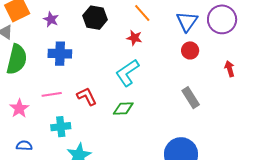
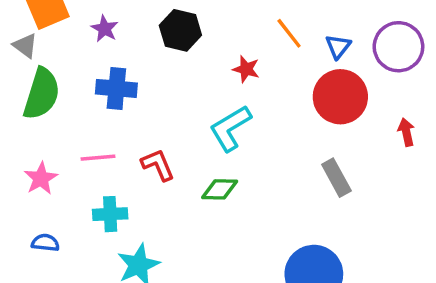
orange line: (142, 13) -> (289, 33), moved
blue triangle: (187, 21) -> (338, 46), size x0.7
red circle: (190, 50) -> (340, 97), size x1.8

